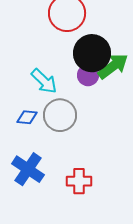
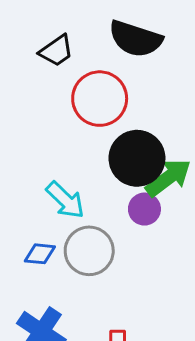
purple circle: (88, 75) -> (144, 209), moved

